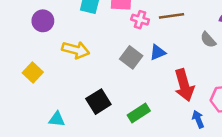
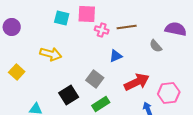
purple circle: (43, 21) -> (12, 27), moved
gray square: (131, 57) -> (95, 79), moved
red arrow: (184, 85) -> (137, 82), turned -100

